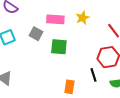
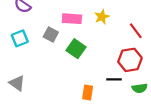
green square: (59, 47) -> (76, 49), turned 30
black line: (94, 75) -> (114, 79), turned -72

